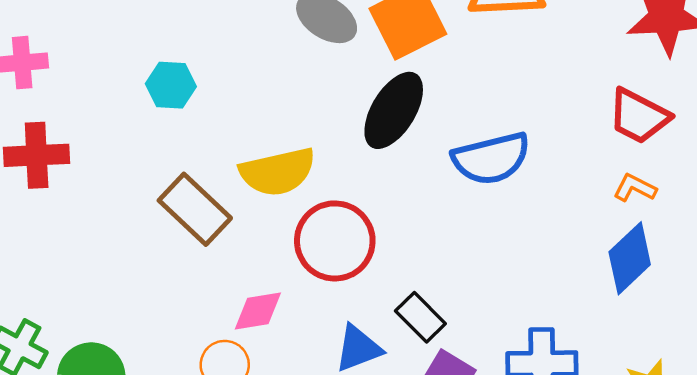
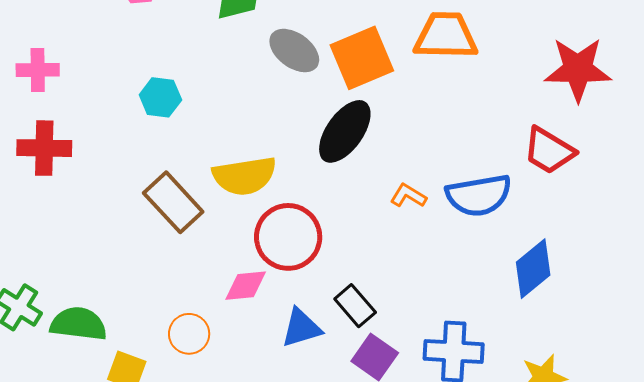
blue semicircle: (491, 158) -> (479, 195), moved
orange L-shape: (635, 188) -> (408, 196), moved
pink diamond: (258, 311) -> (246, 286), moved

